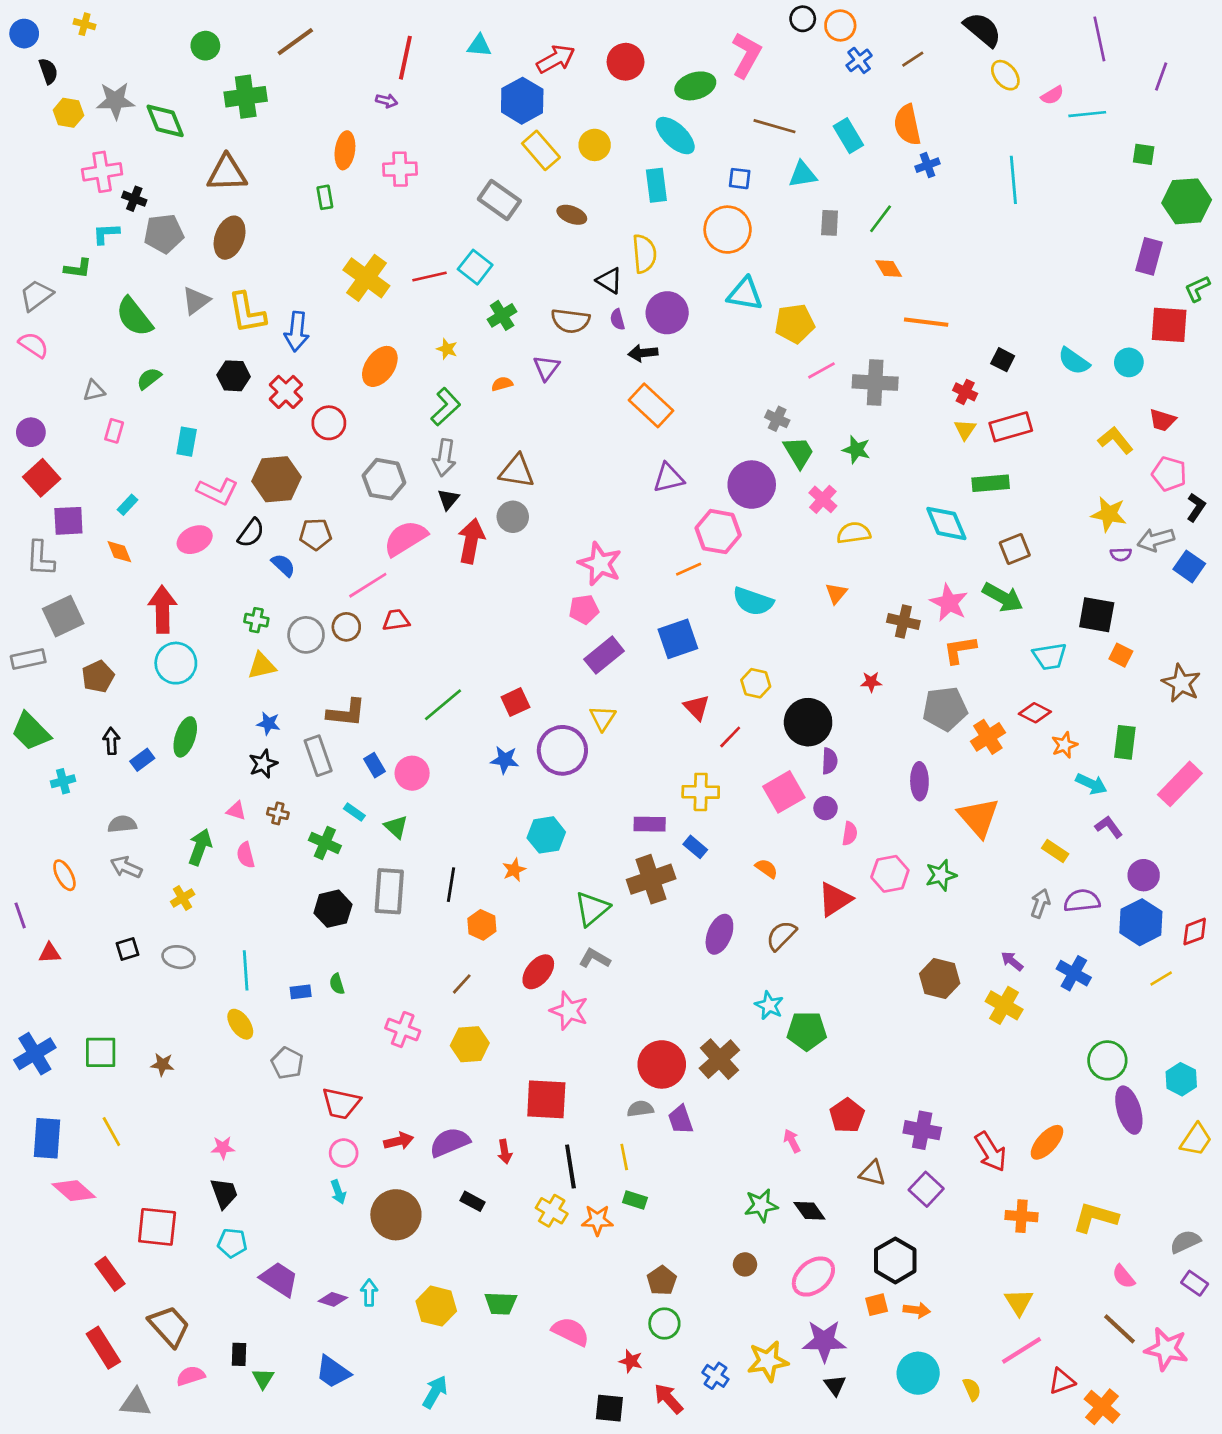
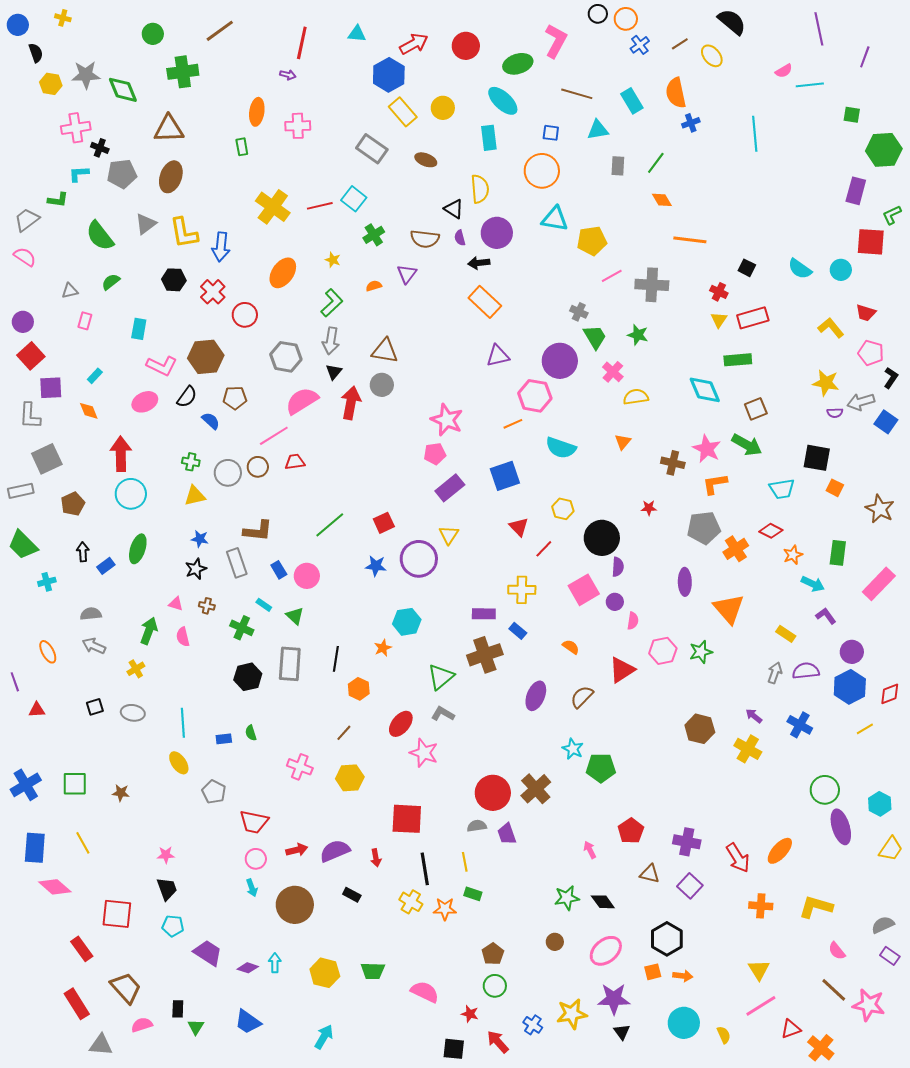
yellow ellipse: (1005, 75) -> (712, 56), moved

